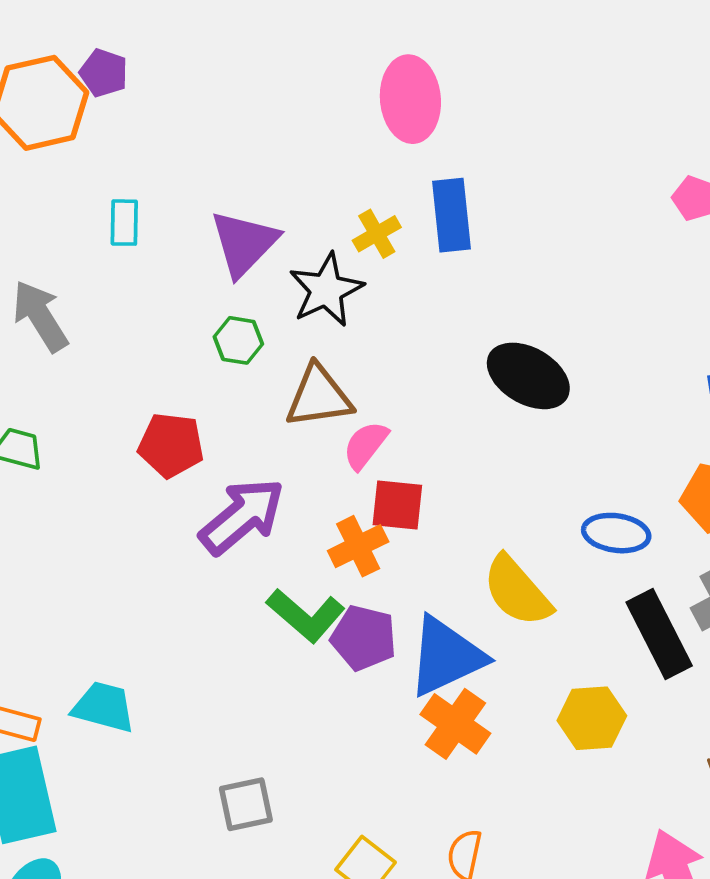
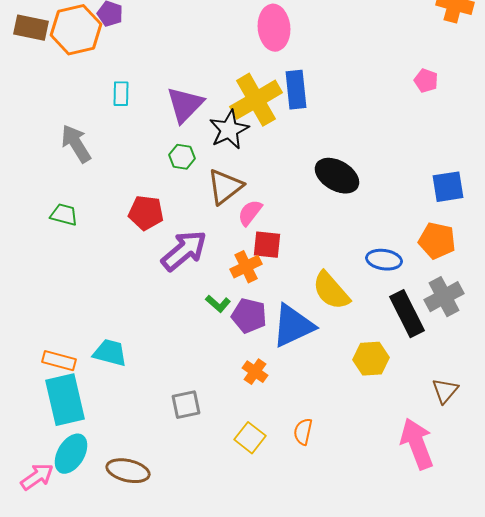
yellow cross: (377, 234) -> (256, 100), size x2.0
brown triangle: (319, 397) -> (225, 187), turned -30
green L-shape: (306, 615) -> (218, 304), size x0.6
orange cross: (455, 724) -> (255, 372), moved, size x0.7

